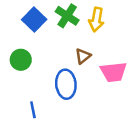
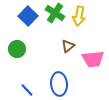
blue ellipse: (66, 84) -> (59, 84), moved
blue line: (33, 110) -> (27, 90), turned -32

